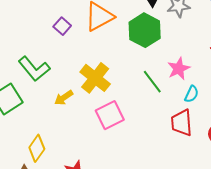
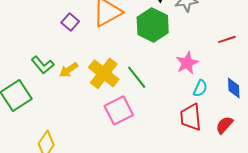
green L-shape: (34, 69) -> (43, 65), size x0.7
green line: (152, 82) -> (137, 77), moved
yellow arrow: (64, 98) -> (69, 70), moved

